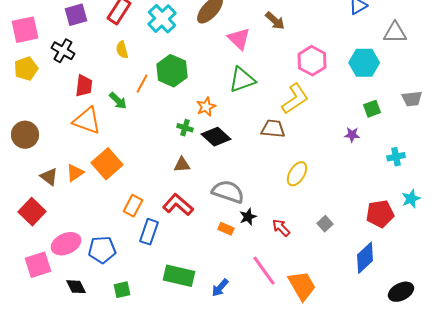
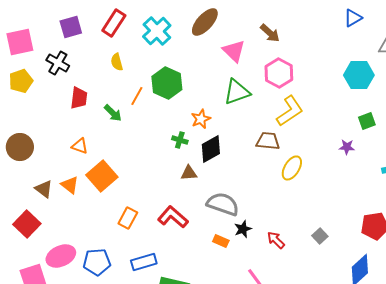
pink hexagon: (312, 61) -> (279, 73), moved
orange triangle: (87, 121) -> (80, 146), moved, size x0.6
black diamond: (216, 137) -> (211, 149), turned -72
brown triangle: (182, 165) -> (189, 173), moved
orange triangle: (75, 173) -> (70, 185), turned -48
yellow ellipse: (297, 174) -> (292, 168), moved
blue rectangle: (149, 232) -> (144, 262), moved, turned 55

